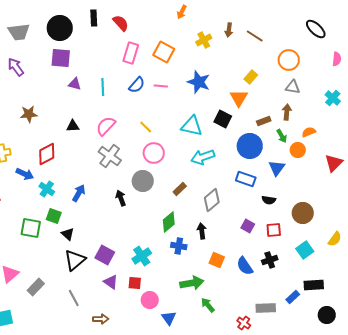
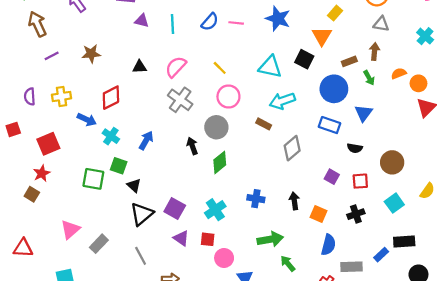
orange circle: (298, 150) -> (418, 83), moved
brown rectangle: (180, 189) -> (264, 124), moved, turned 72
green diamond: (169, 222) -> (220, 162), moved
black arrow: (202, 231) -> (294, 201), moved
orange square: (217, 260) -> (319, 214), moved
blue semicircle: (245, 266) -> (328, 245), moved, turned -132

